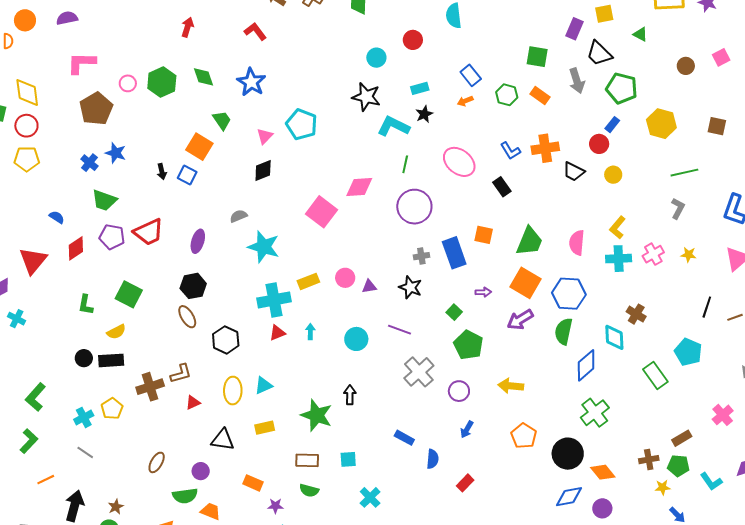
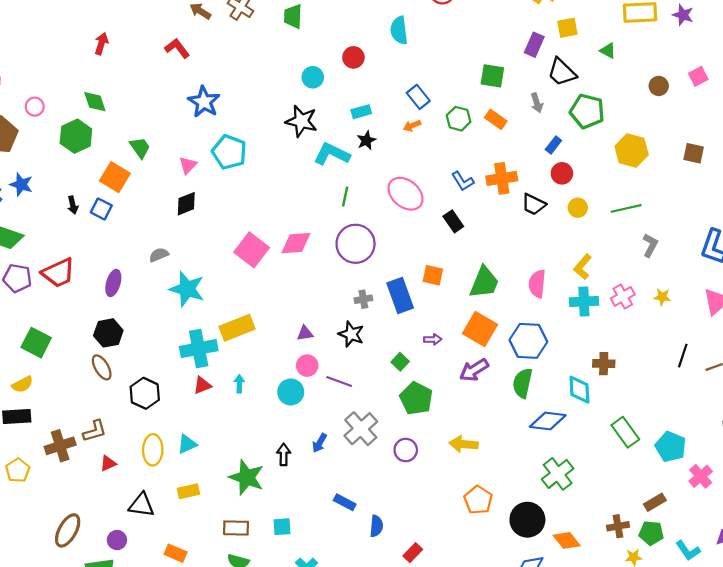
green diamond: (203, 77) -> (95, 102), moved
gray arrow: (577, 81) -> (537, 103), size x0.7
green hexagon: (162, 82) -> (76, 136), moved
blue star: (251, 82) -> (204, 102), moved
blue rectangle: (612, 125) -> (553, 145), moved
green line: (684, 173) -> (626, 208), moved
pink diamond: (359, 187) -> (296, 243), moved
pink circle: (345, 278) -> (307, 366), moved
yellow rectangle: (308, 281) -> (237, 328), size x1.4
brown cross: (636, 314) -> (604, 364), turned -30
cyan pentagon: (688, 352) -> (671, 447), moved
blue diamond: (586, 365) -> (548, 421), turned 48
blue arrow: (467, 429) -> (320, 443), moved
brown ellipse: (157, 462) -> (68, 530), size x1.4

